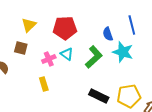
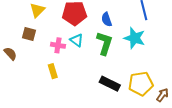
blue semicircle: (108, 34) -> (107, 19), moved
green L-shape: (94, 57) -> (105, 43), turned -30
pink cross: (49, 59) -> (58, 45), turned 32

